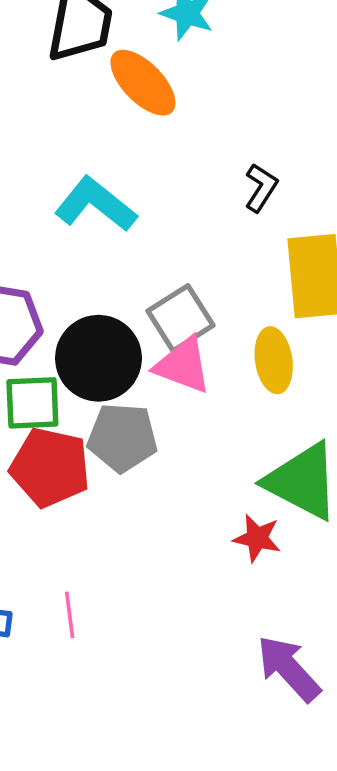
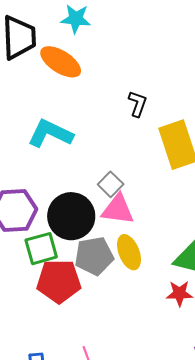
gray square: (181, 318) -> (111, 184), size x0.7
yellow ellipse: (274, 360) -> (129, 252), moved

